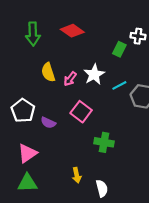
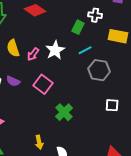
cyan line: (119, 85) -> (85, 50), moved
purple semicircle: (48, 123) -> (13, 81), moved
green cross: (104, 142) -> (64, 112), turned 36

